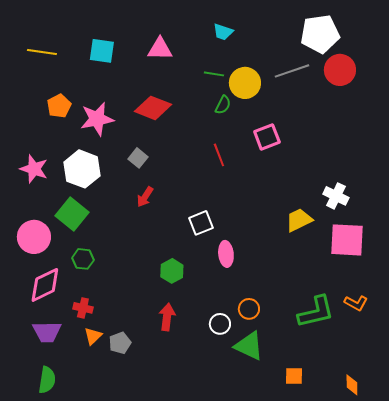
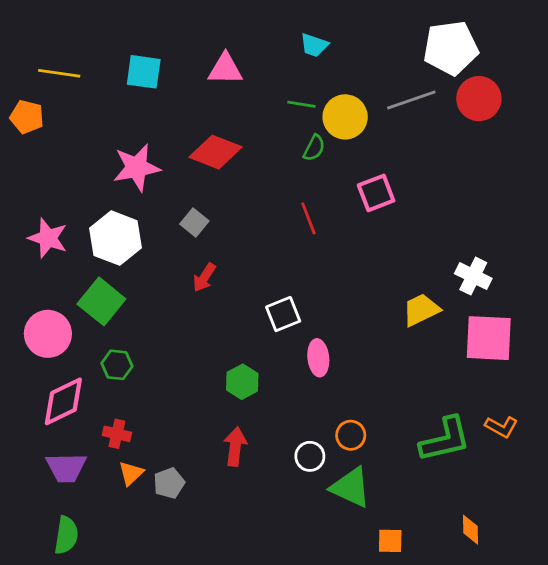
orange pentagon: (59, 106) -> (27, 117), moved, turned -30
orange square: (294, 376) -> (390, 541), moved
orange diamond: (352, 385) -> (470, 530), moved

